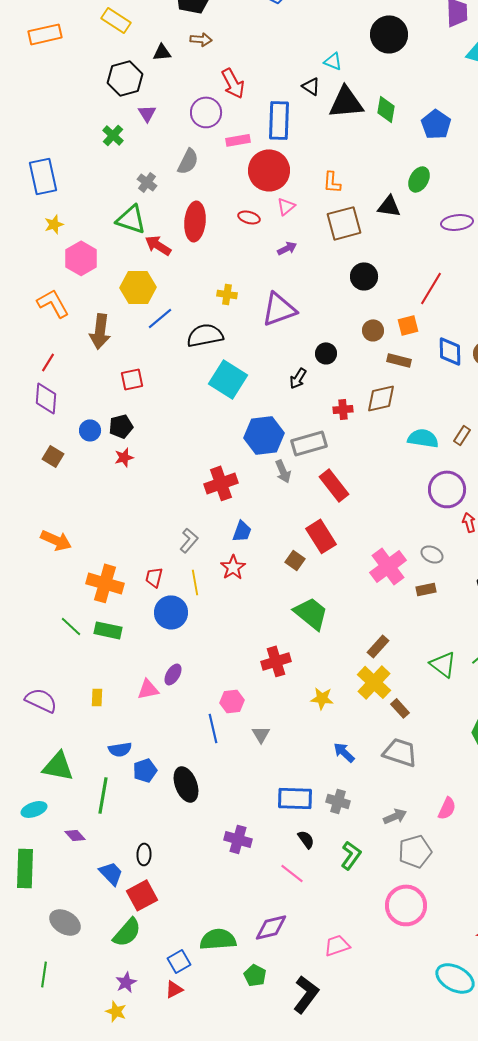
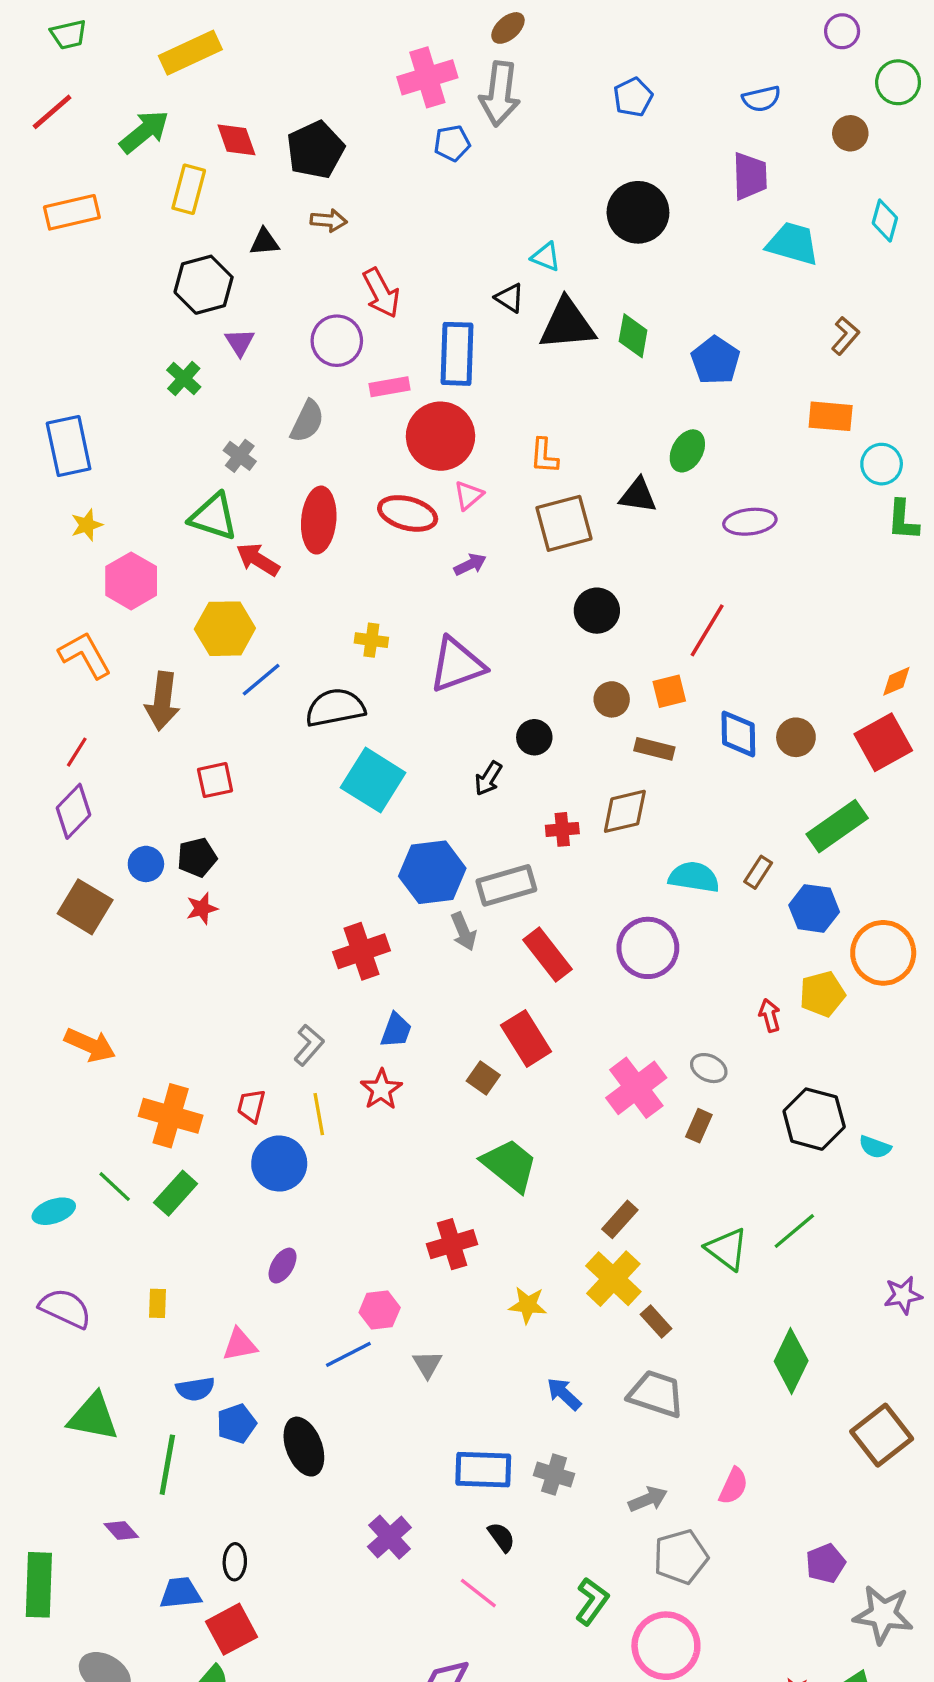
yellow rectangle: (116, 20) -> (189, 189), turned 72
red ellipse: (249, 217) -> (408, 513), size x1.6
purple diamond: (46, 398) -> (74, 811), turned 40
brown square: (53, 456) -> (85, 907), size x1.5
purple circle: (447, 489) -> (648, 948), moved
brown rectangle: (426, 589) -> (699, 1126), turned -54
green rectangle: (108, 630) -> (176, 1193), turned -60
pink triangle: (148, 689) -> (240, 1345), moved
blue line: (213, 728) -> (348, 1354), turned 76
cyan ellipse: (34, 809) -> (54, 1211), moved
purple cross: (238, 839) -> (389, 1537), turned 32
green L-shape: (351, 855) -> (592, 1601), moved
blue trapezoid: (111, 873) -> (180, 1593), turned -52

